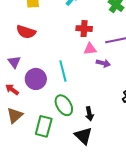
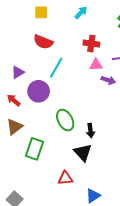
red semicircle: (26, 32) -> (43, 42), moved
purple triangle: (14, 62) -> (18, 72), turned 32
cyan line: (63, 71) -> (56, 68), moved, turned 40
green rectangle: (44, 126) -> (34, 149), moved

